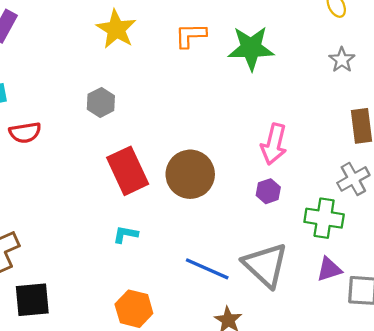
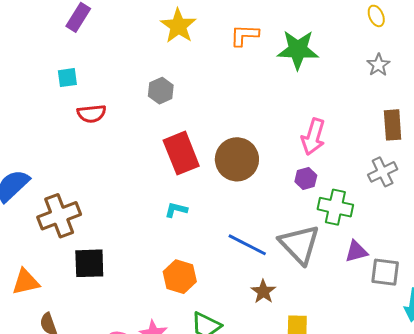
green cross: (324, 218) -> (335, 207), moved

